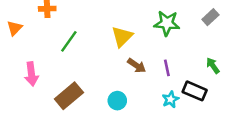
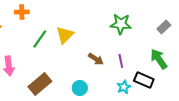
gray rectangle: (210, 17) -> (164, 27), moved
yellow triangle: (122, 37) -> (65, 35), moved
green arrow: (213, 66) -> (159, 59), size x1.5

